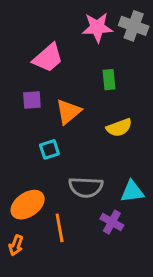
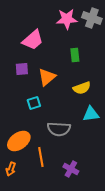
cyan triangle: (132, 192) -> (91, 114), moved
purple cross: (112, 222) -> (71, 169), moved

